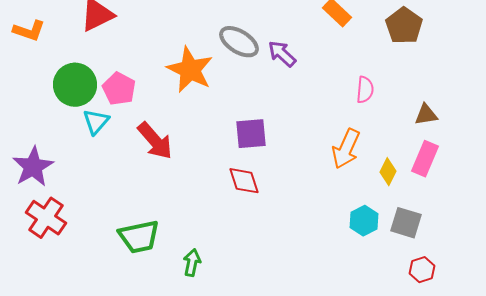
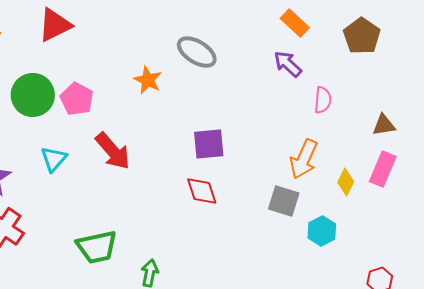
purple arrow: (282, 54) -> (288, 64), moved
orange star: (190, 70) -> (148, 80), size x0.6
cyan triangle: (96, 122) -> (54, 159), moved
gray square: (406, 223) -> (284, 201), moved

